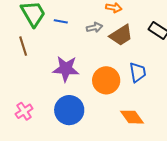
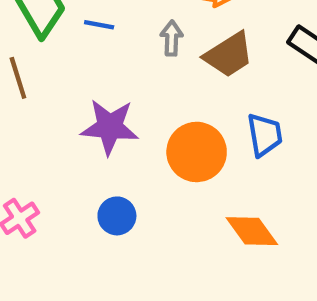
gray arrow: (94, 28) -> (172, 38), turned -77
blue circle: (69, 110) -> (117, 216), size x0.6

